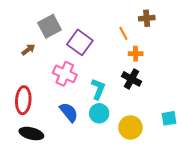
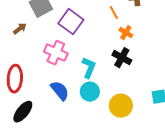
orange cross: (136, 54) -> (126, 33), turned 32
black ellipse: (31, 134) -> (23, 112), turned -65

